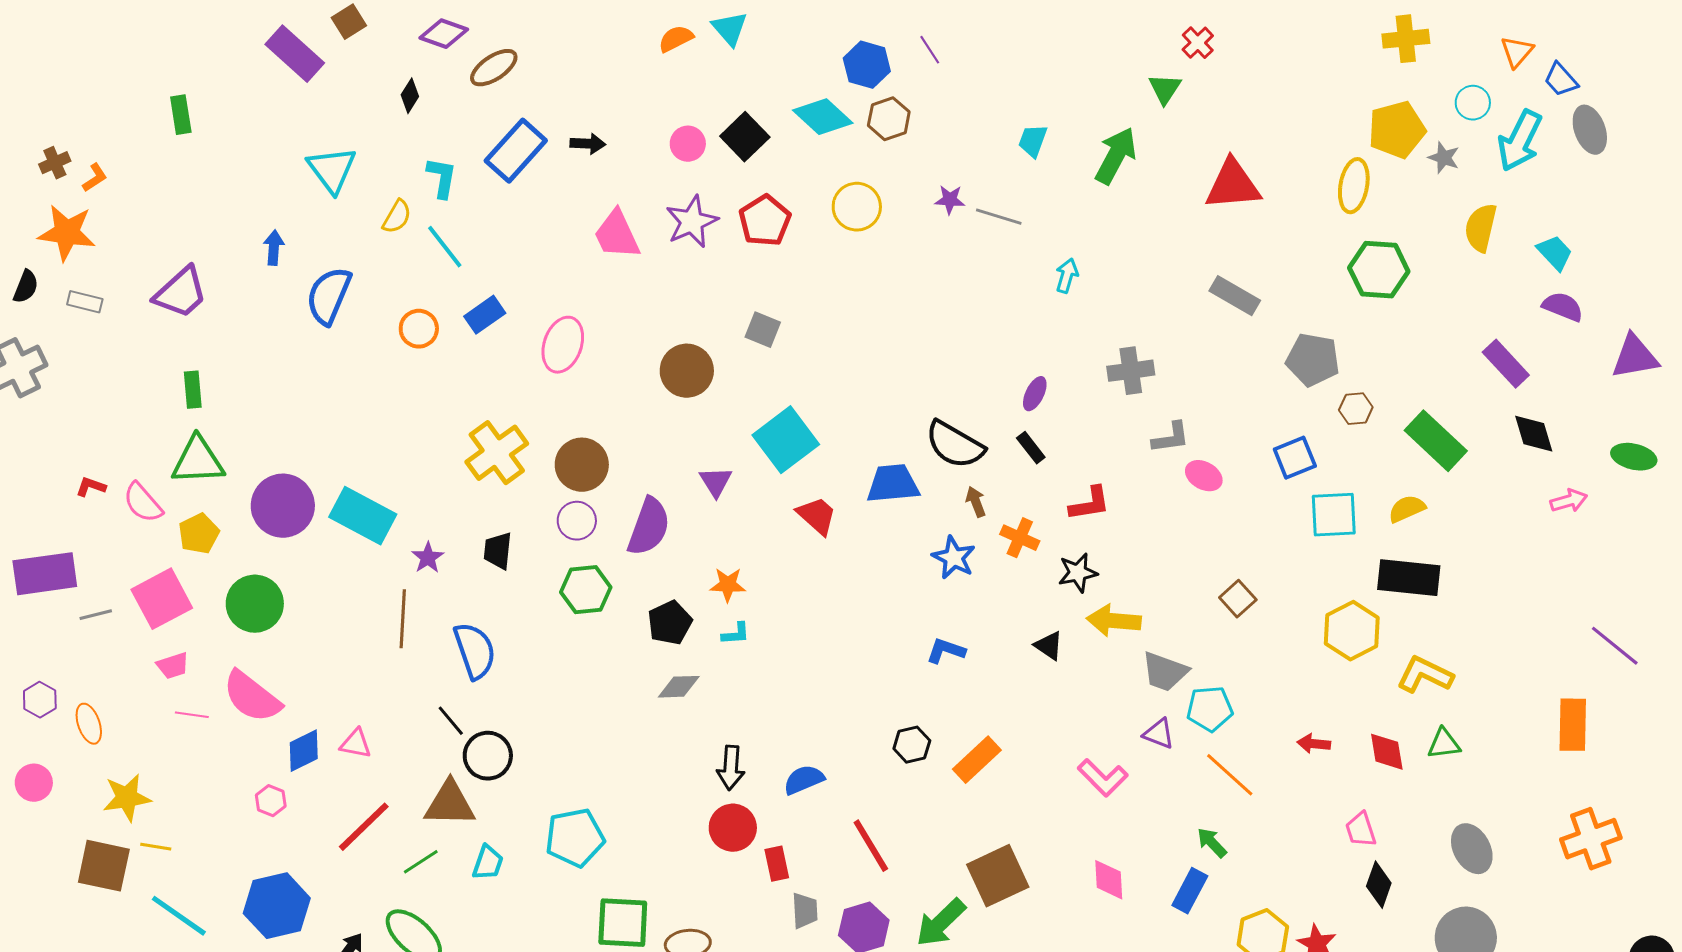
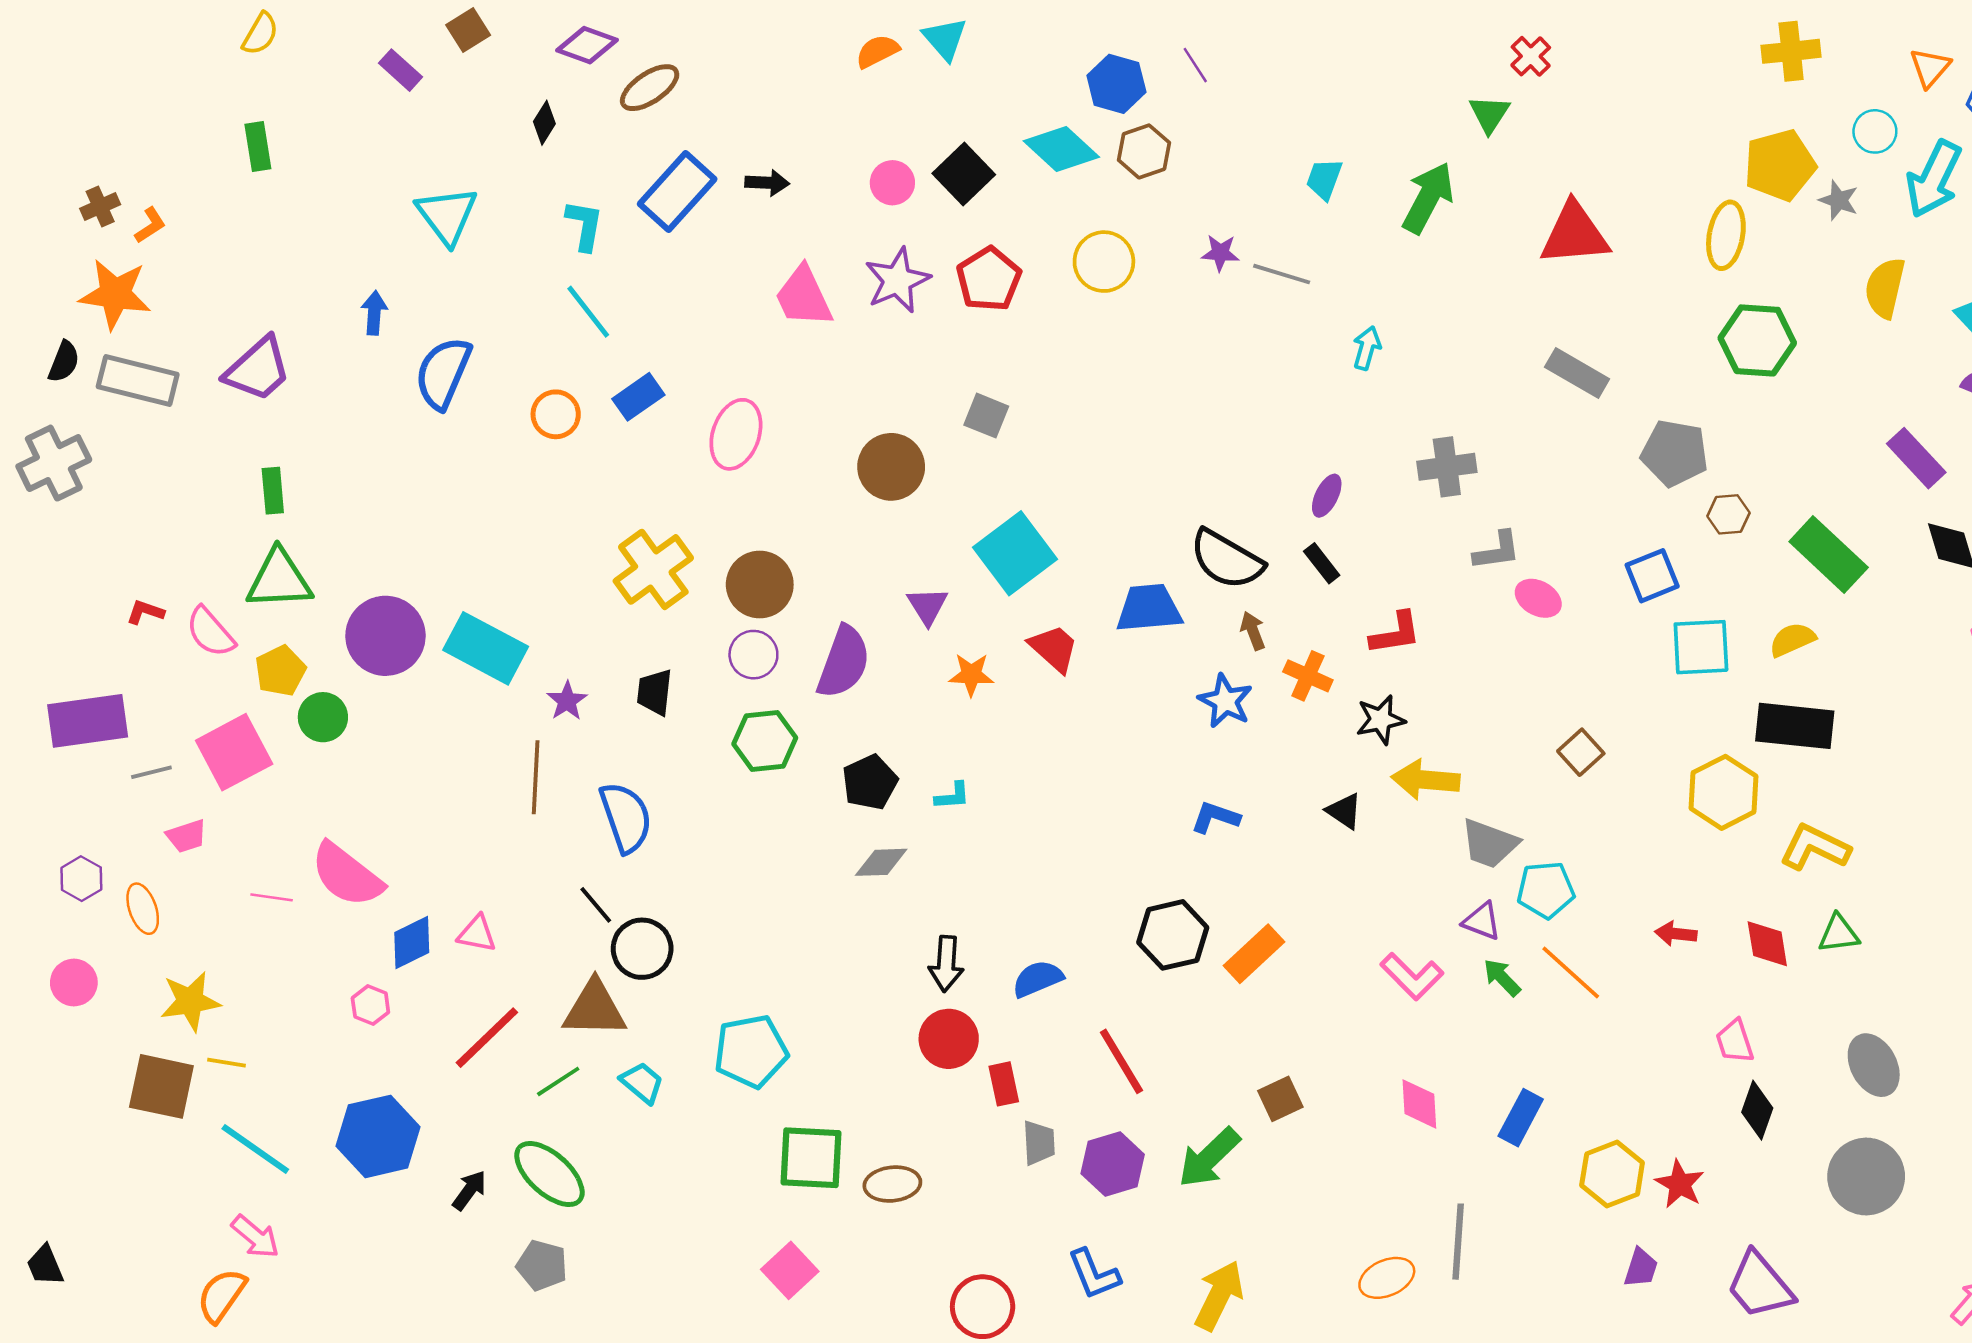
purple rectangle: (295, 54) -> (401, 70), size x0.6
yellow semicircle: (397, 217) -> (260, 34), moved
gray rectangle: (85, 302) -> (138, 380), size x1.8
orange star: (728, 585) -> (971, 675), moved
green circle: (255, 604) -> (323, 717), moved, size x0.7
pink trapezoid: (173, 666) -> (186, 836), moved
black hexagon: (912, 745) -> (1173, 935), size x1.5
green arrow: (1212, 843) -> (1502, 978), moved
cyan trapezoid: (488, 863) -> (642, 1083), turned -69
brown square: (998, 876) -> (1280, 1099), size x0.6

